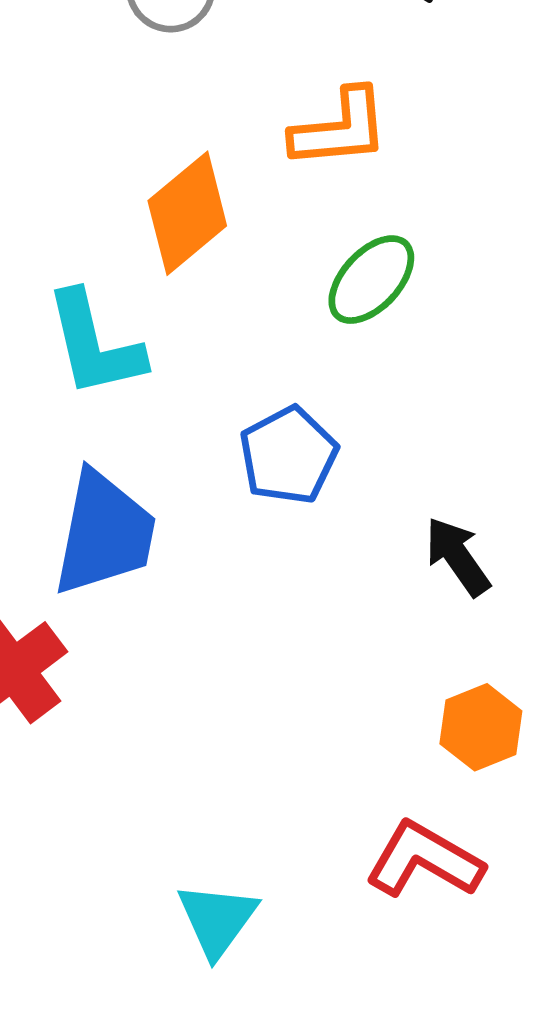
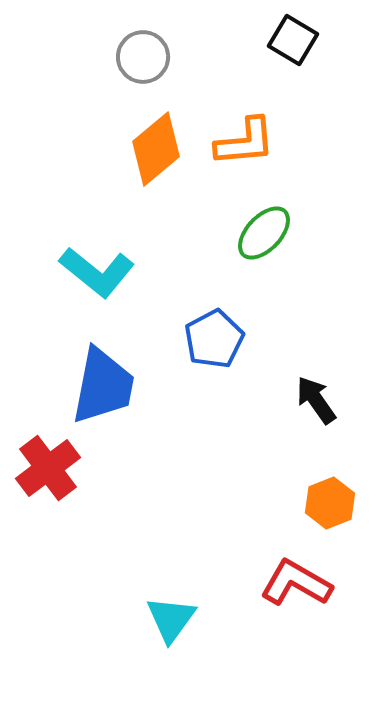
orange diamond: (187, 213) -> (156, 149), moved
cyan L-shape: (94, 344) -> (97, 272), turned -38

